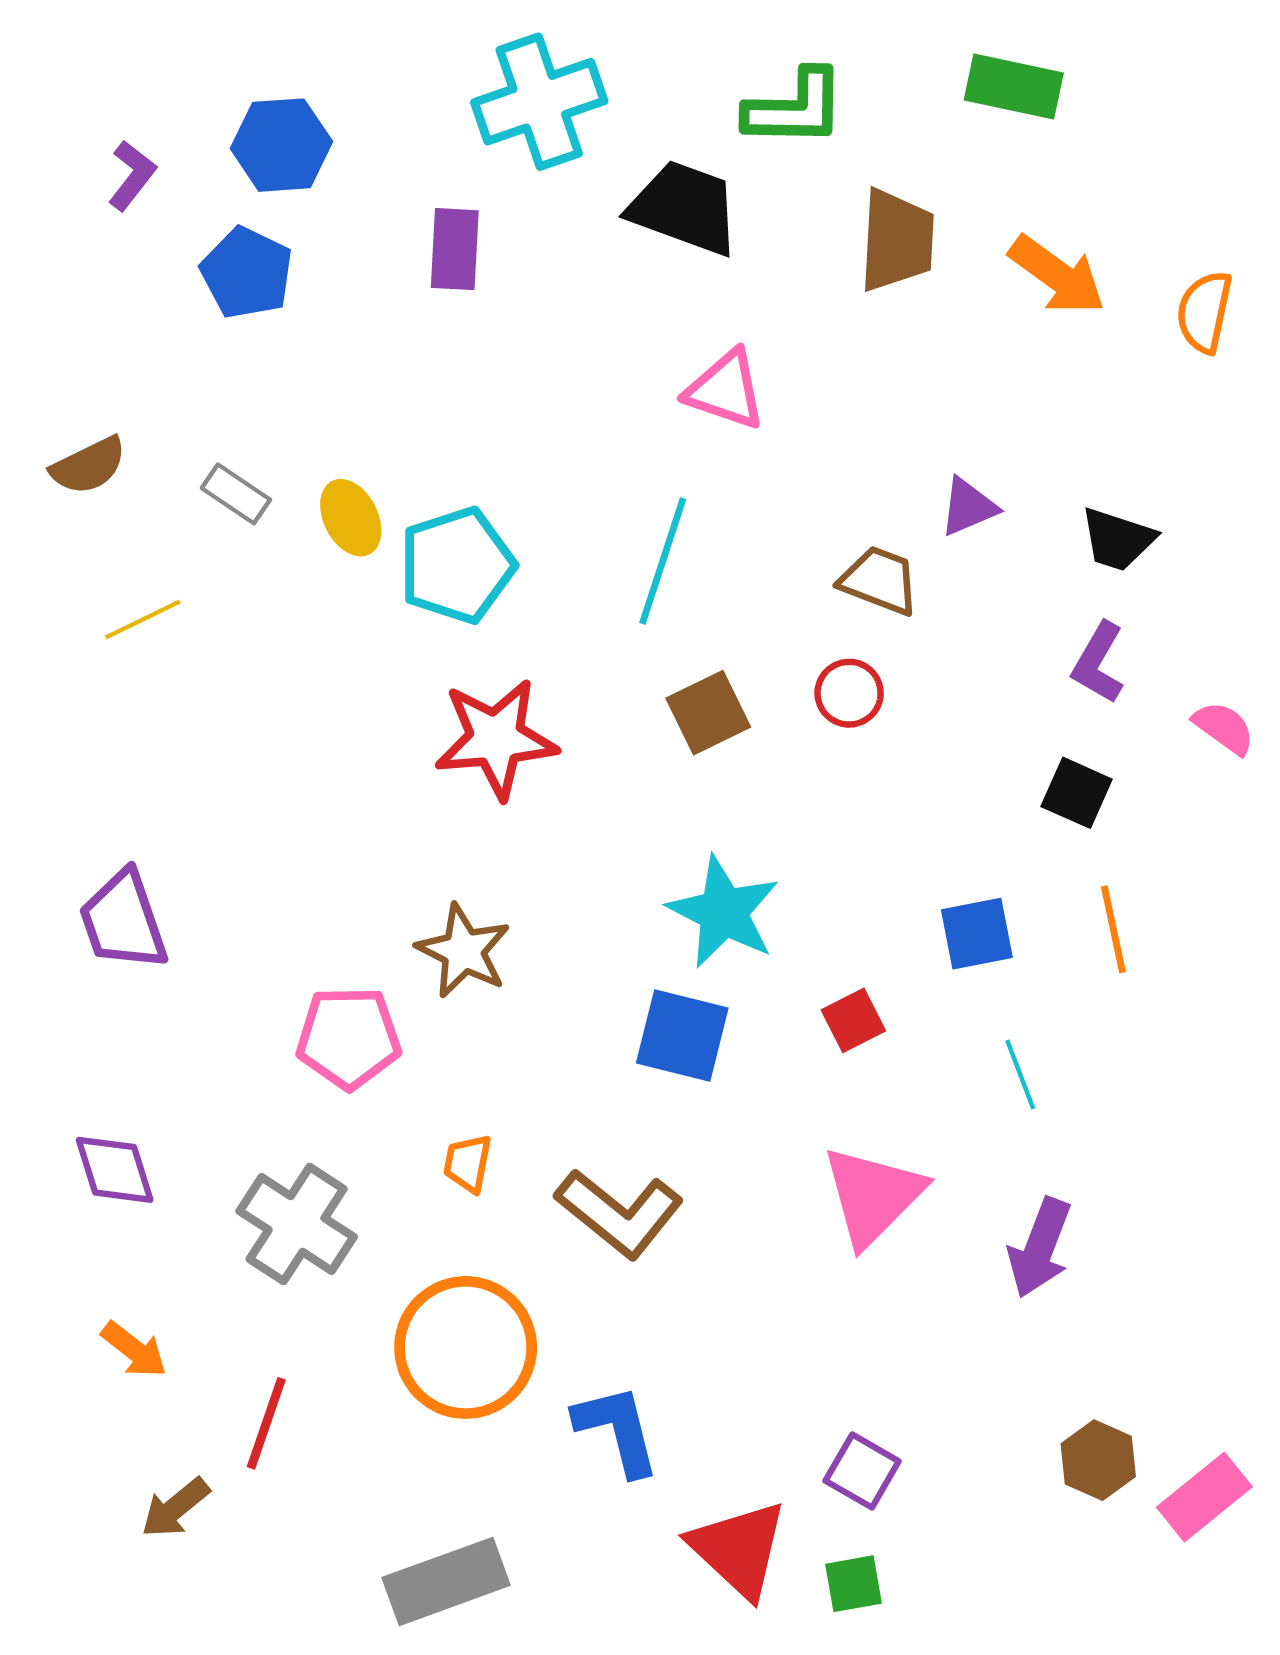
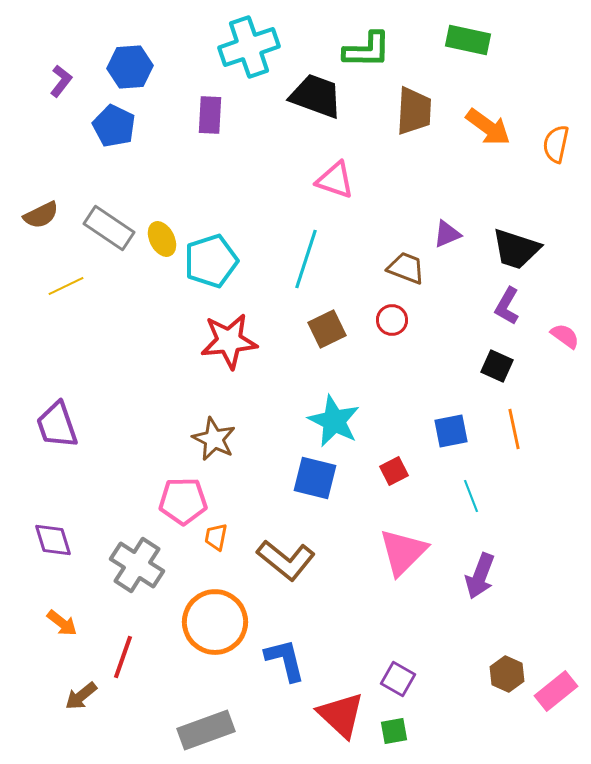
gray rectangle: (236, 494) -> (109, 228), size x1.6
black trapezoid: (1118, 539) -> (516, 249), size x1.4
pink pentagon: (349, 1038) -> (183, 501), moved

